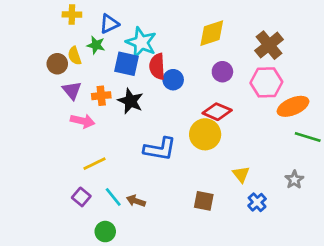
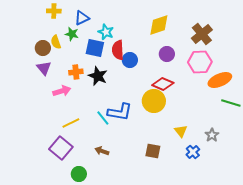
cyan star: (141, 42) -> (106, 32), size x0.7
purple triangle: (72, 90) -> (44, 68), moved
pink arrow: (83, 121) -> (62, 91), turned -30
gray star: (294, 180) -> (212, 135), moved
purple square: (81, 197) -> (61, 148), size x1.6
cyan line: (113, 197) -> (103, 118), moved

